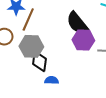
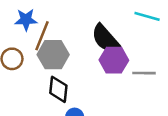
gray hexagon: (31, 46) -> (53, 55), moved

